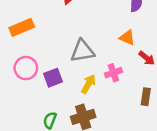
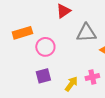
gray triangle: (83, 51) -> (86, 33), moved
pink circle: (26, 68) -> (45, 47), moved

